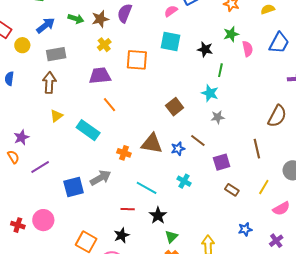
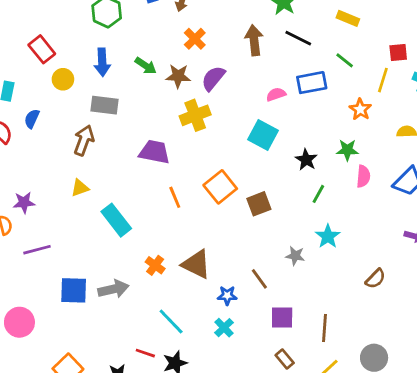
blue arrow: (46, 25) -> (102, 62), turned 108
yellow cross: (104, 45) -> (195, 115), moved, size x1.5
orange square: (137, 60) -> (220, 187), moved, turned 30
cyan star: (210, 93) -> (328, 236), moved
orange line: (109, 105) -> (175, 197), moved
brown square: (175, 107) -> (259, 204), moved
brown semicircle: (277, 116) -> (376, 279), size x0.7
blue star: (178, 149) -> (227, 296), moved
brown line: (257, 149) -> (325, 328), moved
red line: (128, 209) -> (145, 353), moved

